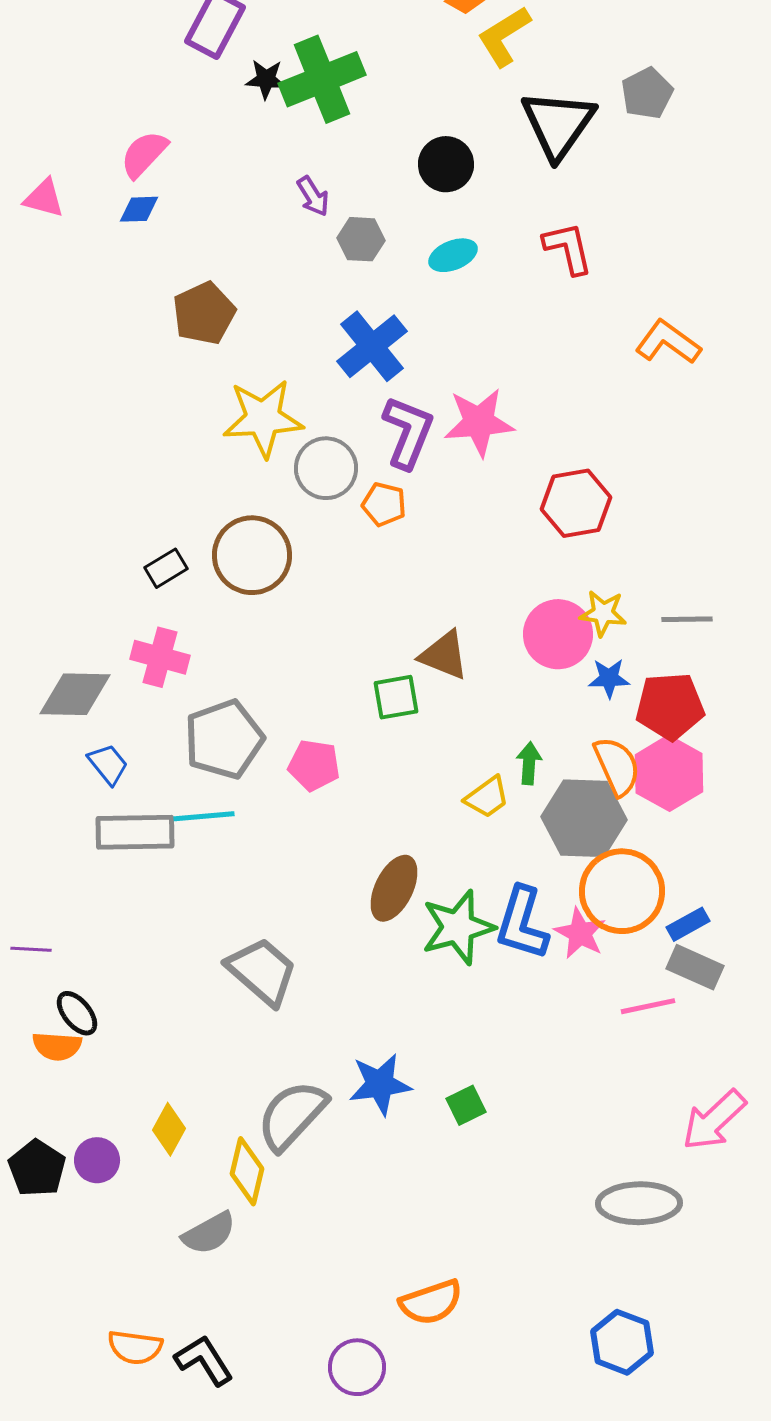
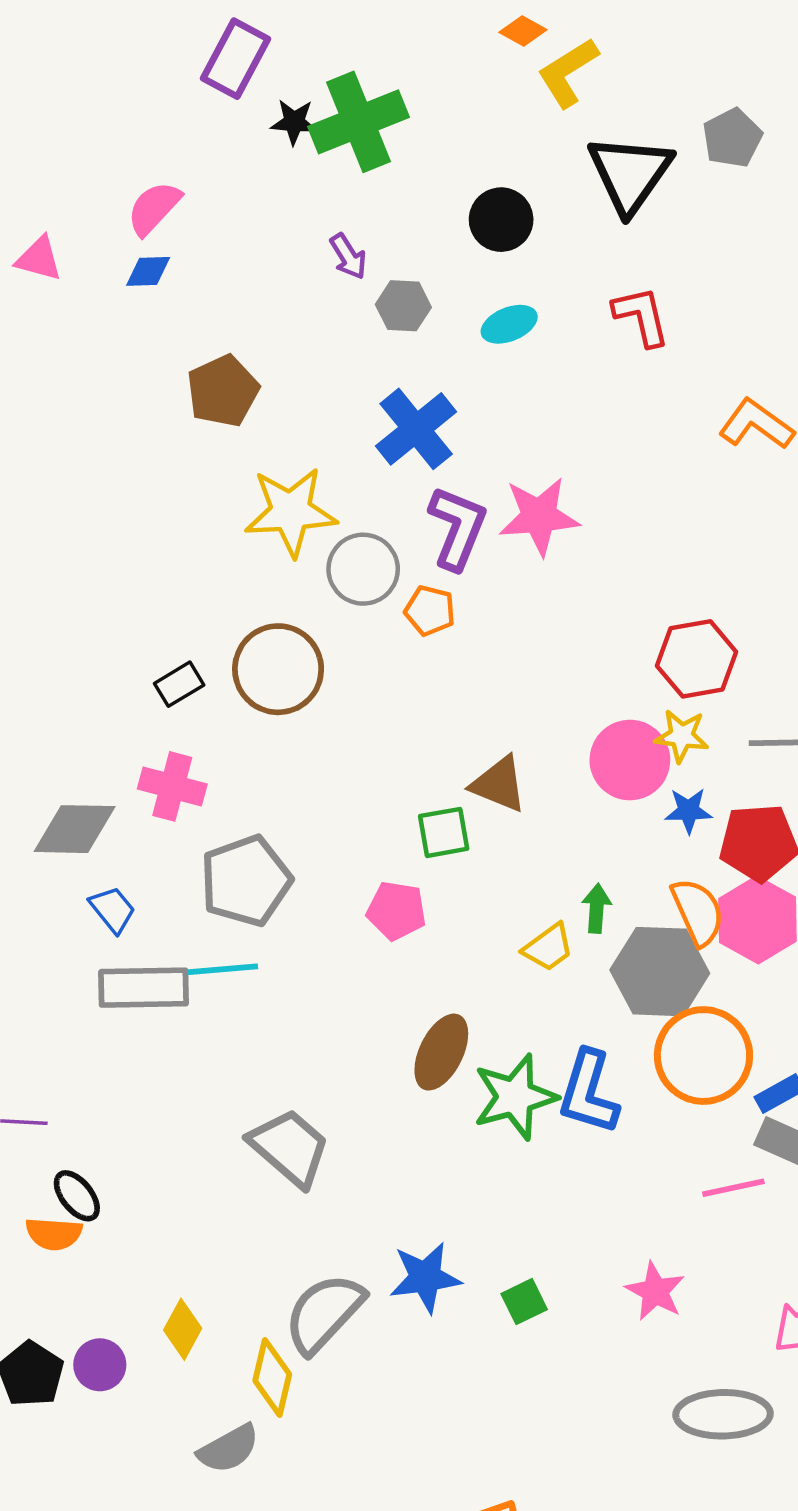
red hexagon: (576, 503) -> (697, 659), moved
pink pentagon: (314, 765) -> (396, 911), moved
pink star: (580, 933) -> (655, 1291), moved

